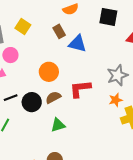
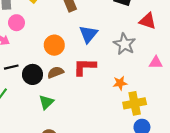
blue triangle: (77, 44) -> (88, 34), moved, turned 48
gray star: (117, 75) -> (125, 44), moved, turned -30
green triangle: (58, 125) -> (46, 102), moved, turned -35

